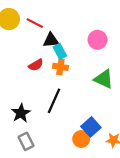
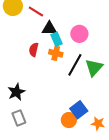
pink circle: (97, 40) -> (79, 34), moved
red semicircle: (36, 65) -> (34, 50), turned 128
green triangle: (104, 79) -> (94, 68), turned 42
black line: (54, 101) -> (75, 65), moved

